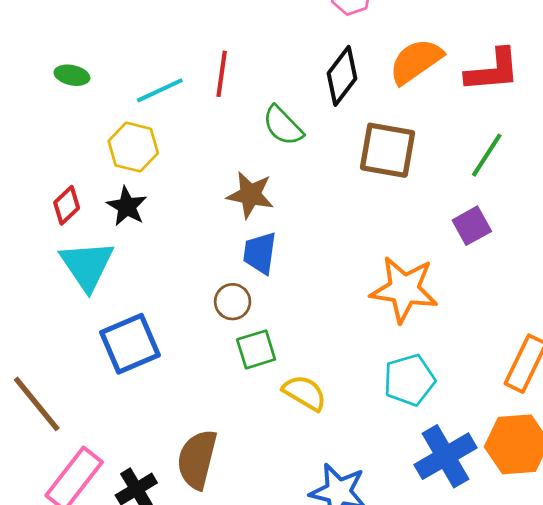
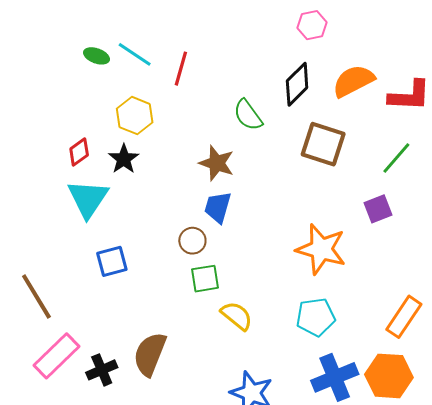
red line: (222, 74) -> (181, 69), moved
cyan line: (160, 90) -> (135, 54), moved, turned 51
blue square: (130, 344) -> (112, 261), size x0.7

